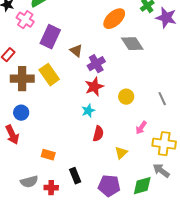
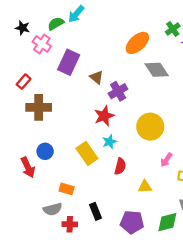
yellow rectangle: (49, 75) -> (87, 153), moved
red star: (94, 87) -> (104, 116), moved
yellow circle: (126, 97) -> (150, 127), size x1.6
blue circle: (21, 113) -> (45, 151), moved
yellow triangle: (121, 153) -> (145, 187), turned 40
gray semicircle: (29, 182) -> (53, 209), moved

